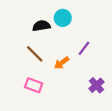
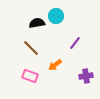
orange arrow: (62, 63) -> (55, 65), moved
purple cross: (96, 85) -> (86, 76), turned 32

